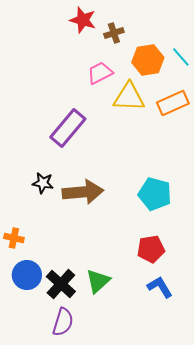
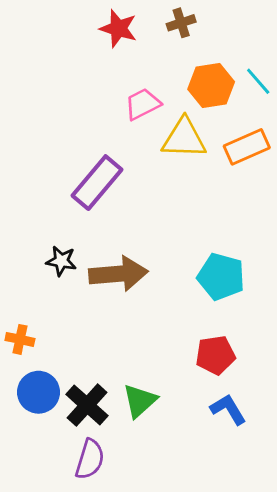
brown cross: (114, 33) -> (181, 23), moved

